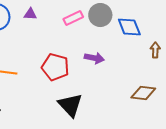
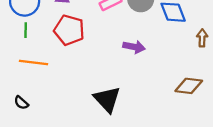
red pentagon: (55, 67) -> (69, 30), moved

